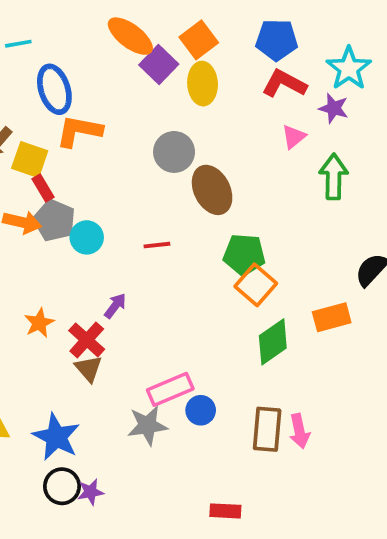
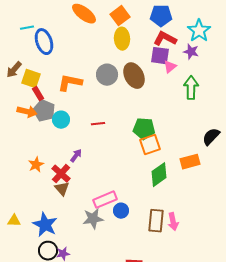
cyan line: (18, 44) -> (27, 28), moved
purple square: (159, 65) -> (160, 56), moved, turned -36
orange L-shape: (79, 131) -> (70, 83), moved
brown ellipse: (212, 190) -> (134, 76), moved
orange square: (256, 285) -> (150, 145), turned 30

